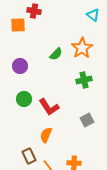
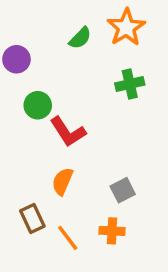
green circle: (24, 99) -> (38, 105), moved
gray square: (87, 120) -> (123, 190), moved

